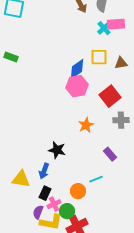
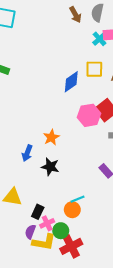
pink hexagon: (77, 86) -> (89, 115), moved
orange star: (86, 125) -> (51, 137), moved
blue arrow: (44, 171) -> (27, 153), moved
cyan line: (96, 179) -> (78, 199), moved

